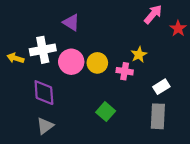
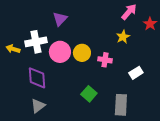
purple triangle: (71, 23) -> (60, 19), turned 42
yellow star: (139, 55) -> (123, 37), moved
gray rectangle: (158, 116) -> (121, 105), moved

